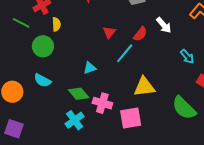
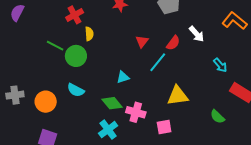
green line: (21, 23) -> (55, 46), moved
green semicircle: (184, 108) -> (217, 117), size x0.6
pink square: (131, 118) -> (164, 127), size x0.7

